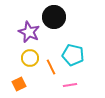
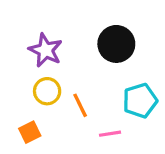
black circle: (54, 17) -> (116, 44), moved
cyan pentagon: (73, 55) -> (140, 101), moved, turned -30

